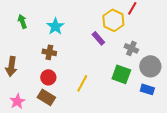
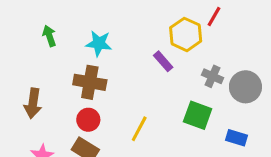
cyan star: (55, 26) -> (99, 43), turned -30
brown cross: (49, 52) -> (90, 82), size x1.5
gray circle: (150, 66) -> (245, 87), moved

